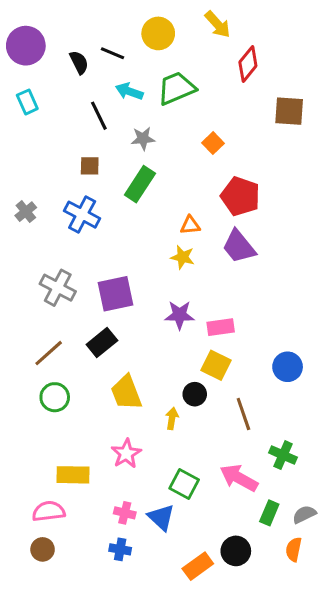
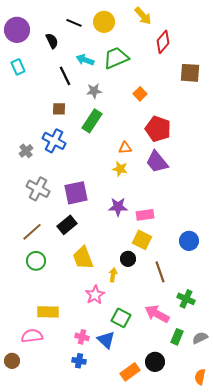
black line: (113, 53) -> (74, 23), moved
gray cross: (26, 212) -> (26, 151), moved
pink star: (126, 454) -> (95, 295), moved
brown circle: (43, 549) -> (12, 361), moved
orange semicircle: (294, 549) -> (200, 377), moved

